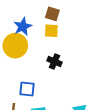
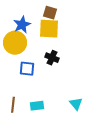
yellow square: (51, 31) -> (49, 29), size x1.5
blue square: (27, 89) -> (27, 69), moved

